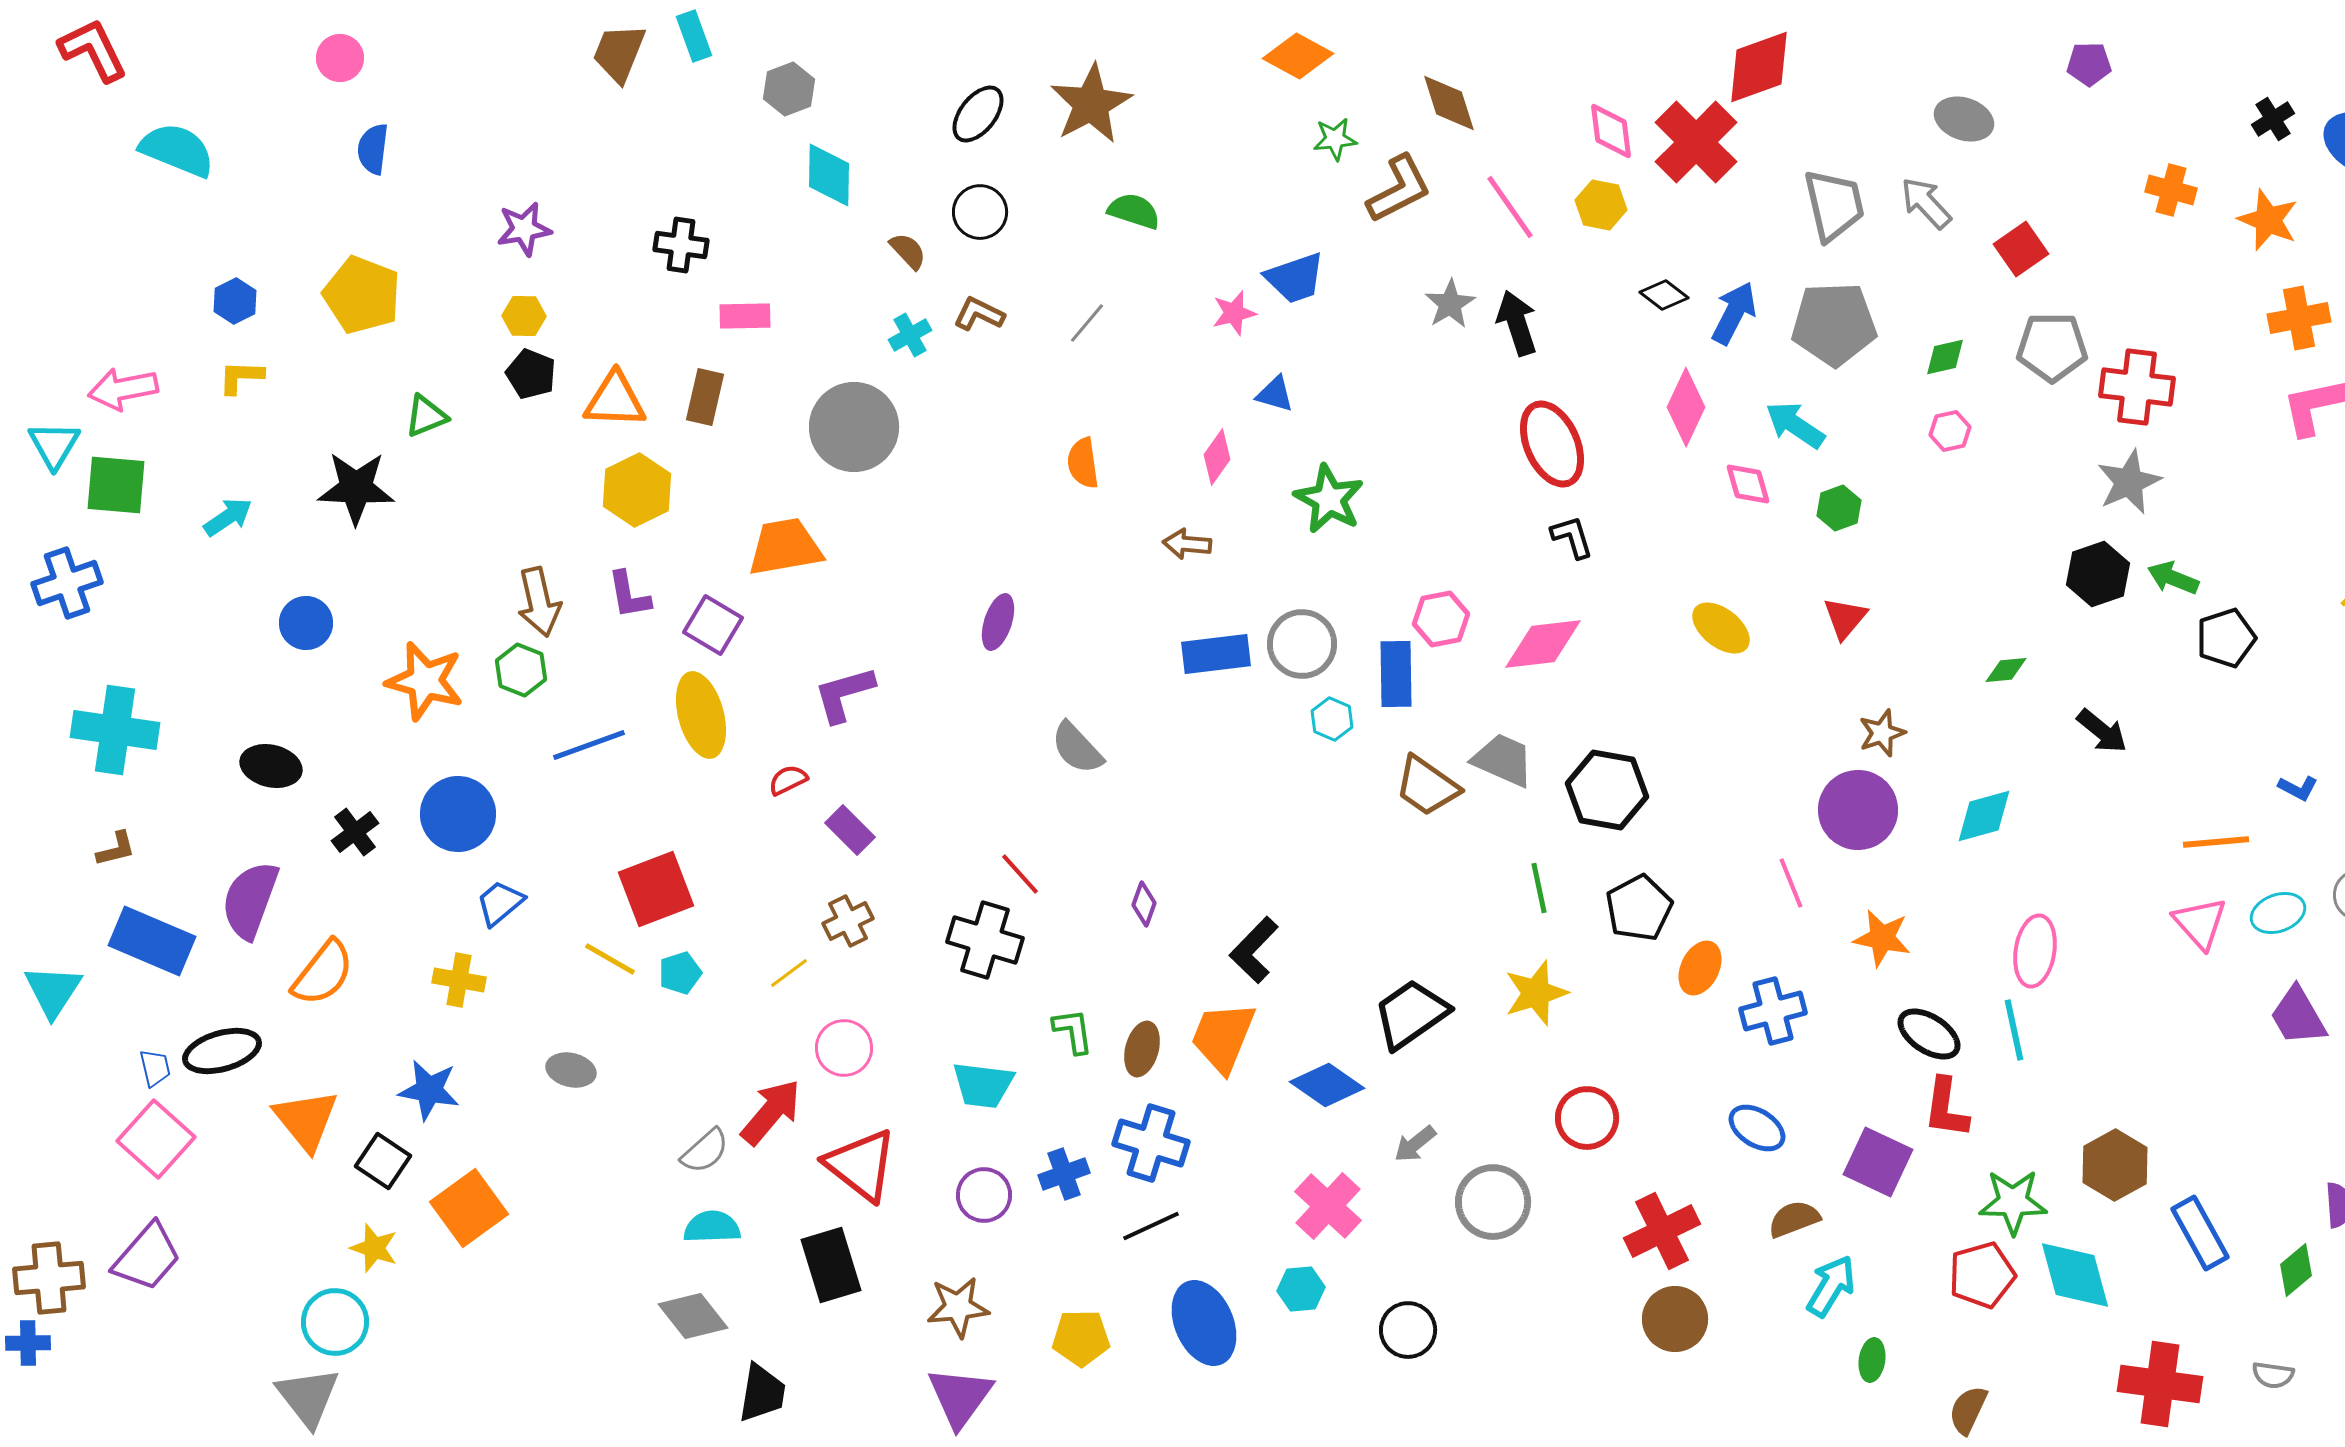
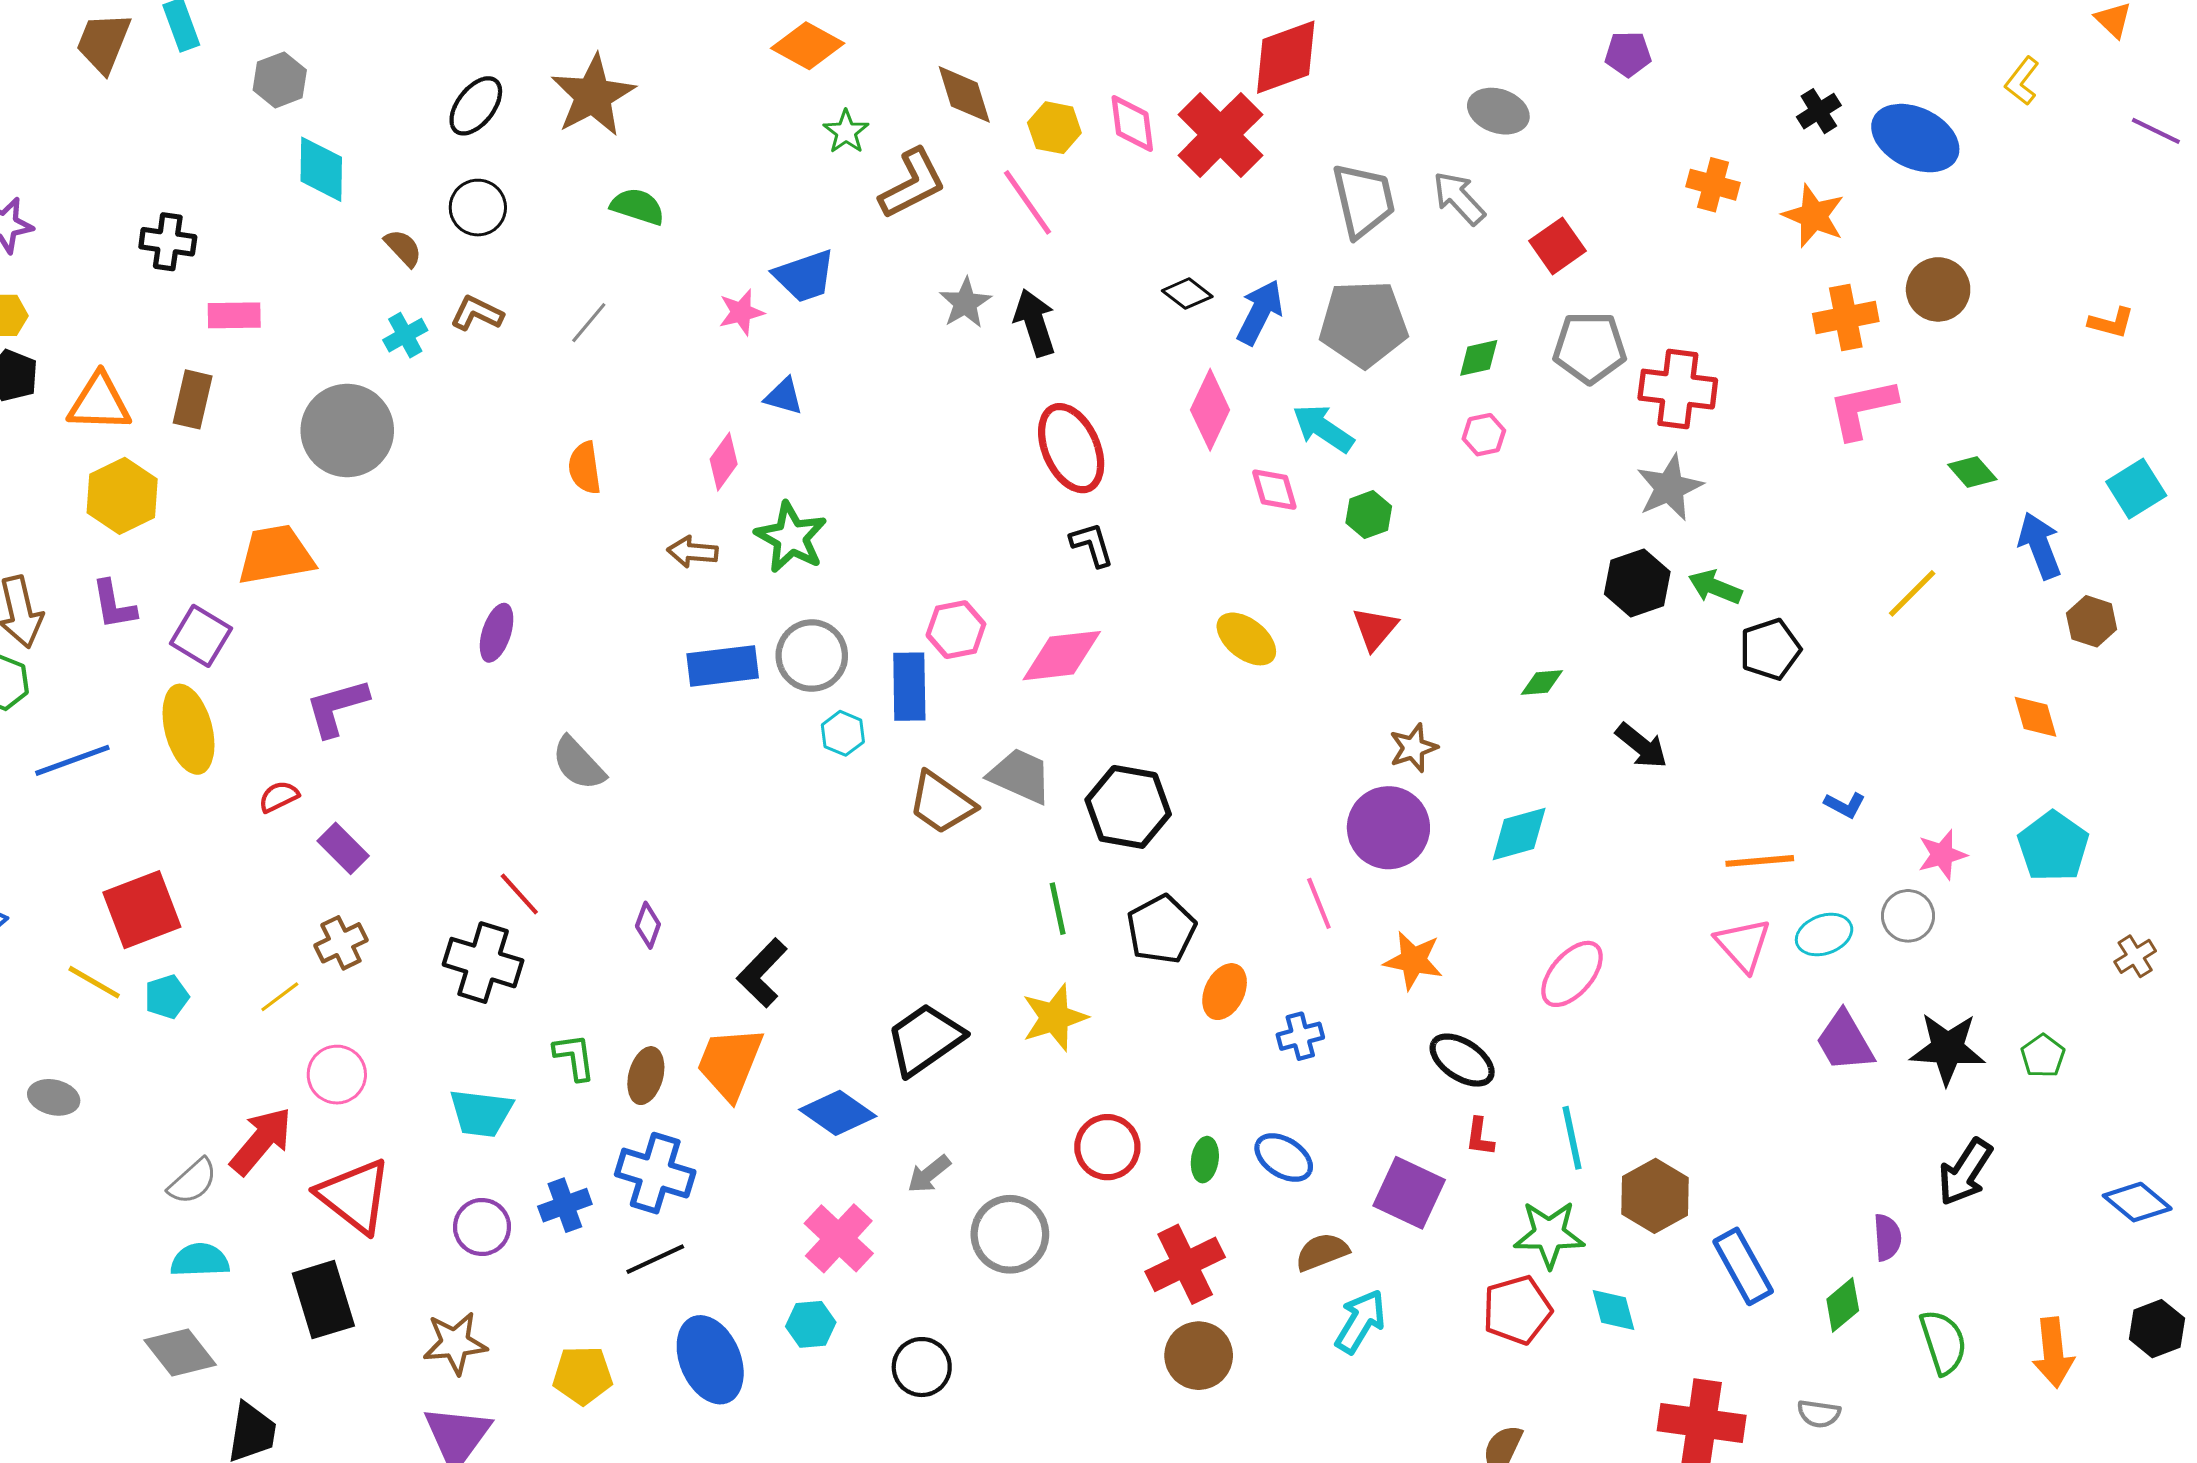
green star: (1335, 139) -> (846, 132), turned -30
yellow hexagon: (1601, 205) -> (1054, 128), moved
green star: (1329, 499) -> (791, 537), moved
pink ellipse: (2035, 951) -> (1572, 974), turned 32
blue cross: (1773, 1011) -> (1300, 1036), size x0.7
cyan line: (2014, 1030) -> (1572, 1138), moved
red L-shape: (1946, 1108) -> (1480, 1137), size x0.6
cyan diamond: (2075, 1275) -> (1613, 1310), size x0.6
green ellipse: (1872, 1360) -> (1205, 1160), moved

